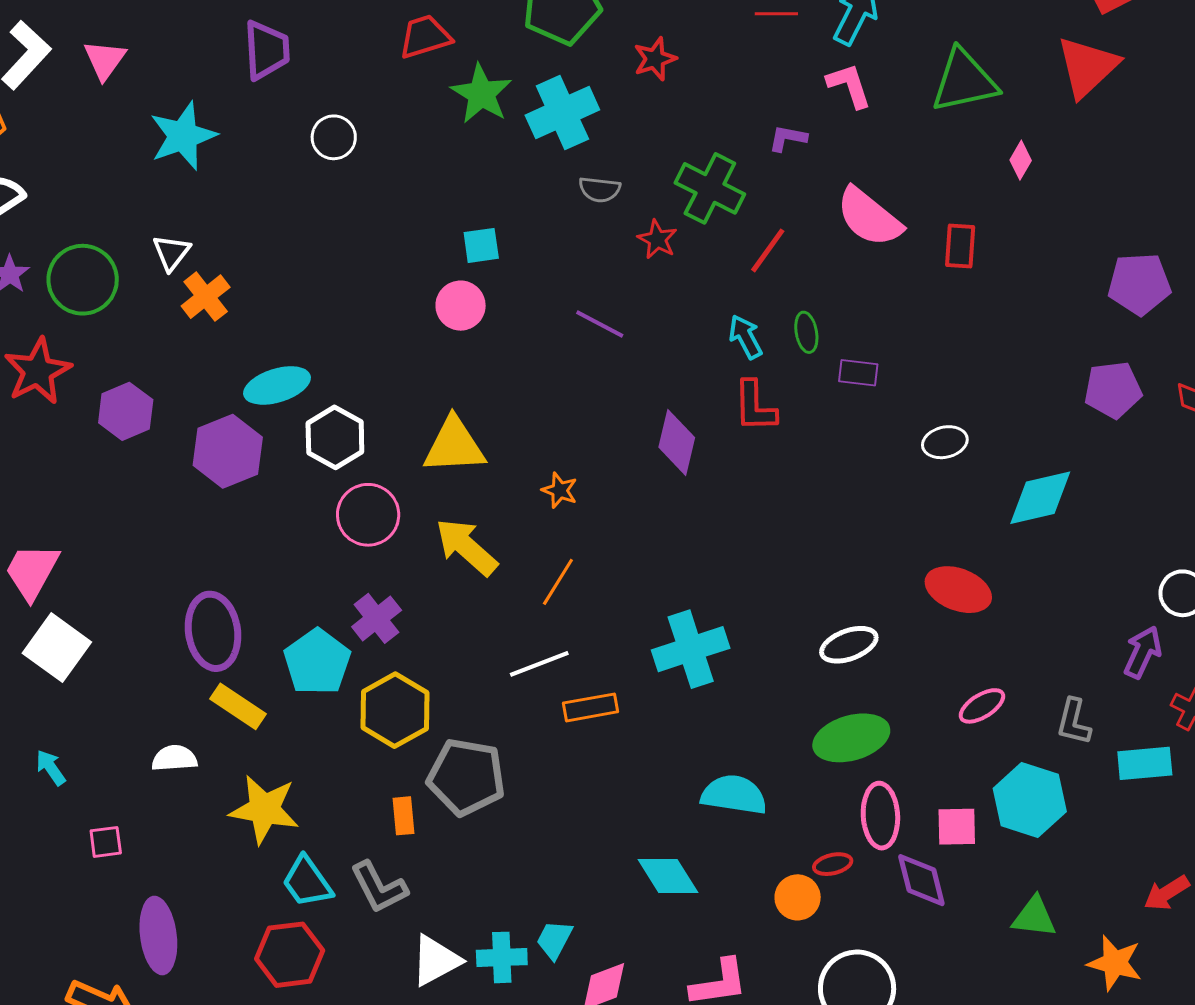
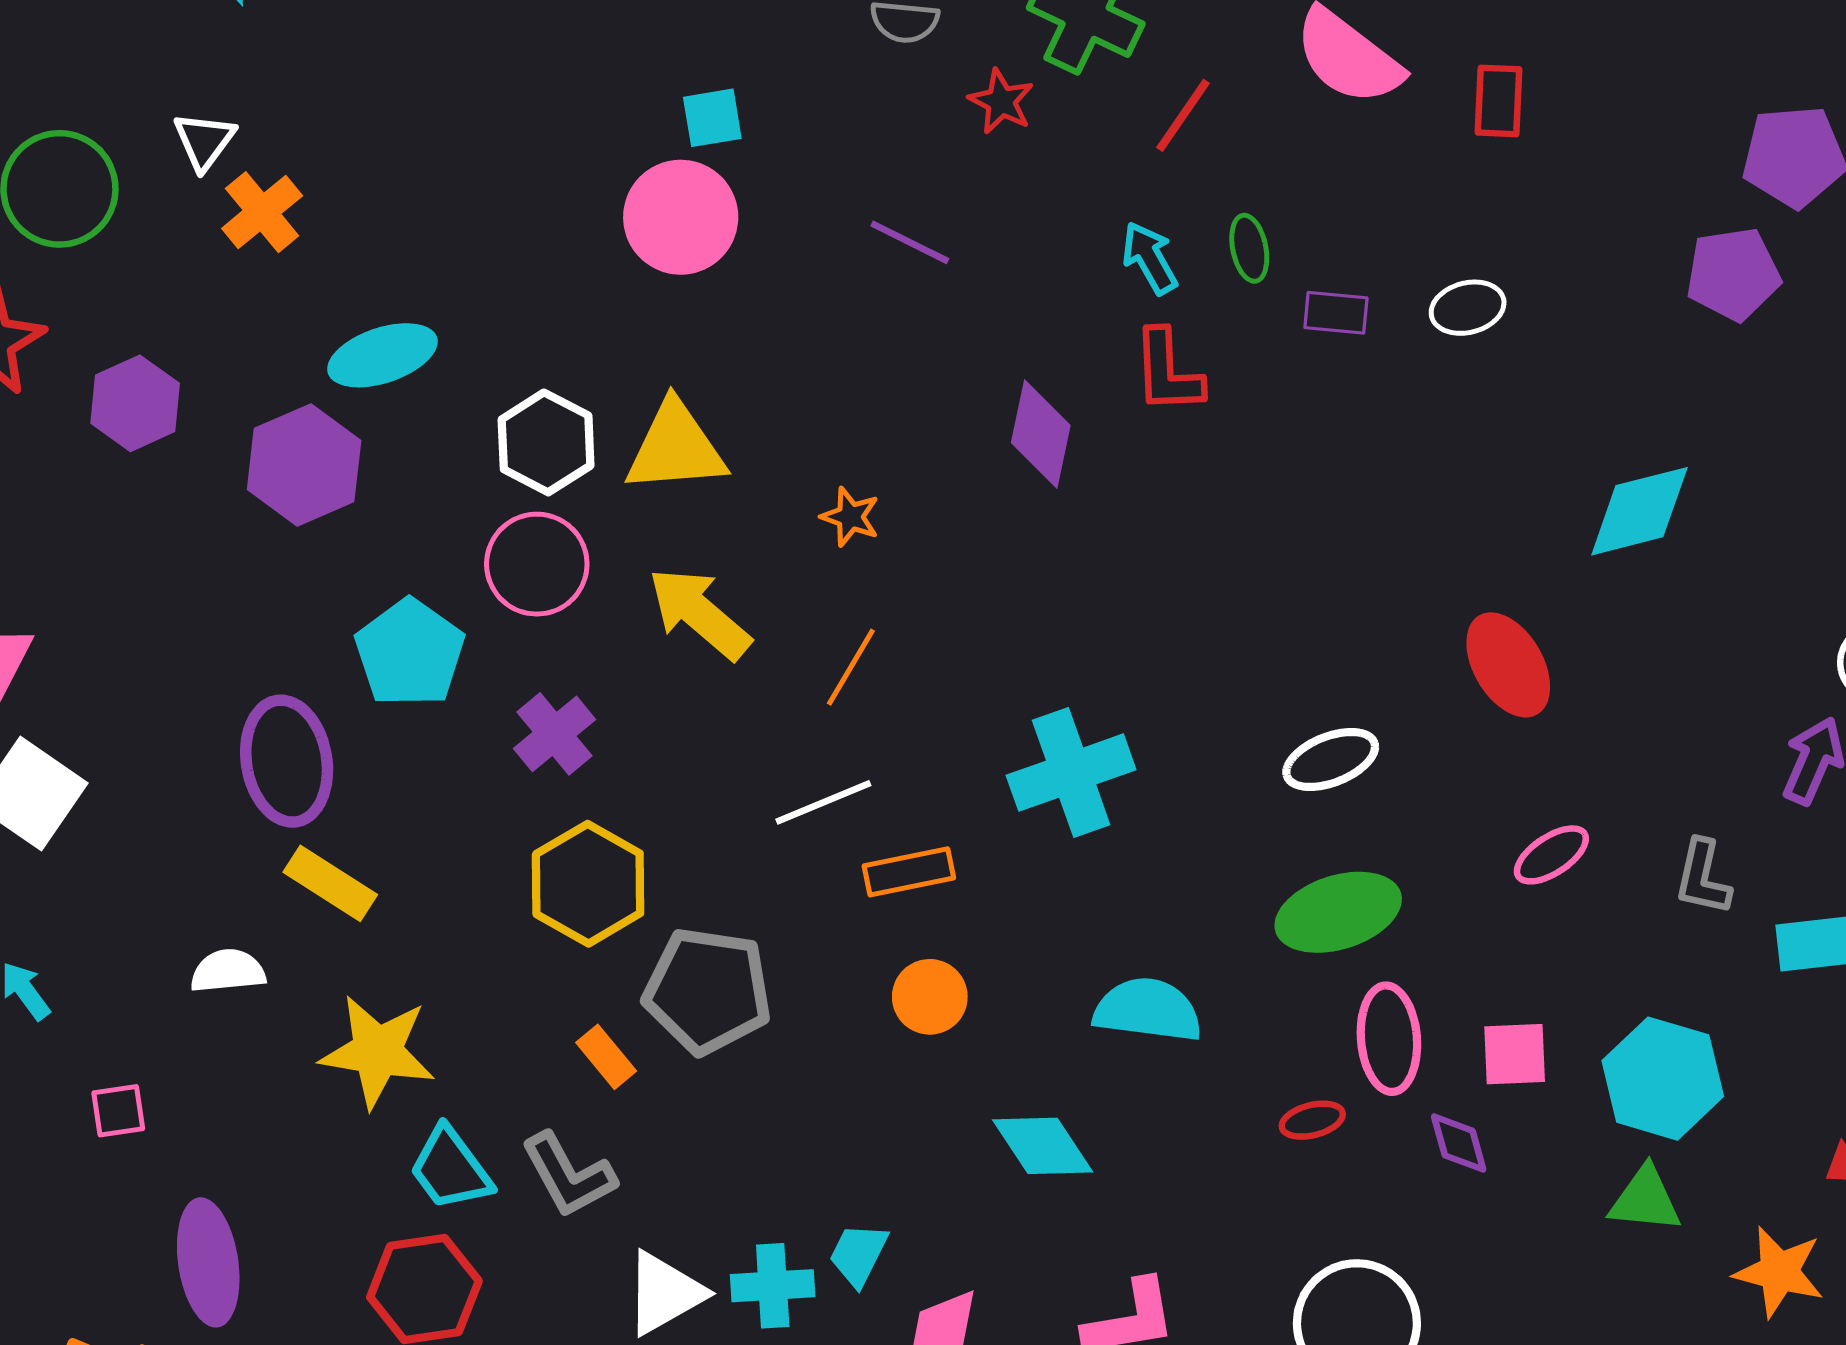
pink circle: (461, 306) -> (681, 217), size x1.4
purple pentagon: (1113, 390) -> (1733, 274), moved
white hexagon: (335, 437) -> (546, 442), moved
white ellipse: (945, 442) -> (1468, 308), moved
red ellipse: (958, 590) -> (1508, 665), turned 40
cyan pentagon: (317, 662) -> (410, 653), moved
cyan hexagon: (1030, 800) -> (1663, 1079), moved
orange rectangle: (404, 816) -> (606, 1057), turned -33
purple diamond: (921, 880) -> (1459, 1143), size x0.7
orange circle: (798, 897) -> (930, 997), moved

